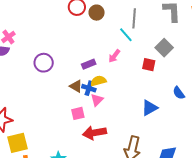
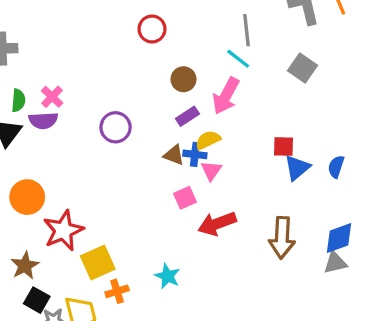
brown circle: (97, 13) -> (183, 79), moved
pink arrow: (114, 56) -> (226, 96), size x1.6
red square: (149, 65) -> (283, 146), moved
blue semicircle: (179, 93) -> (336, 167), moved, turned 64

